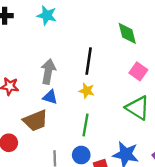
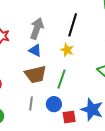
brown trapezoid: (35, 121) -> (35, 74), moved

